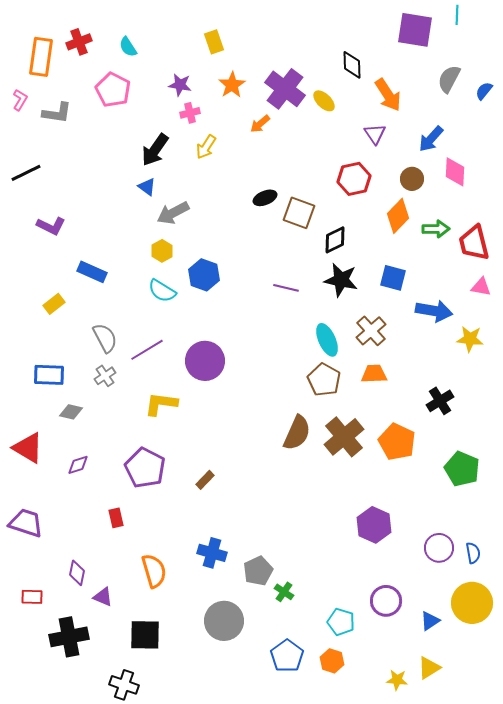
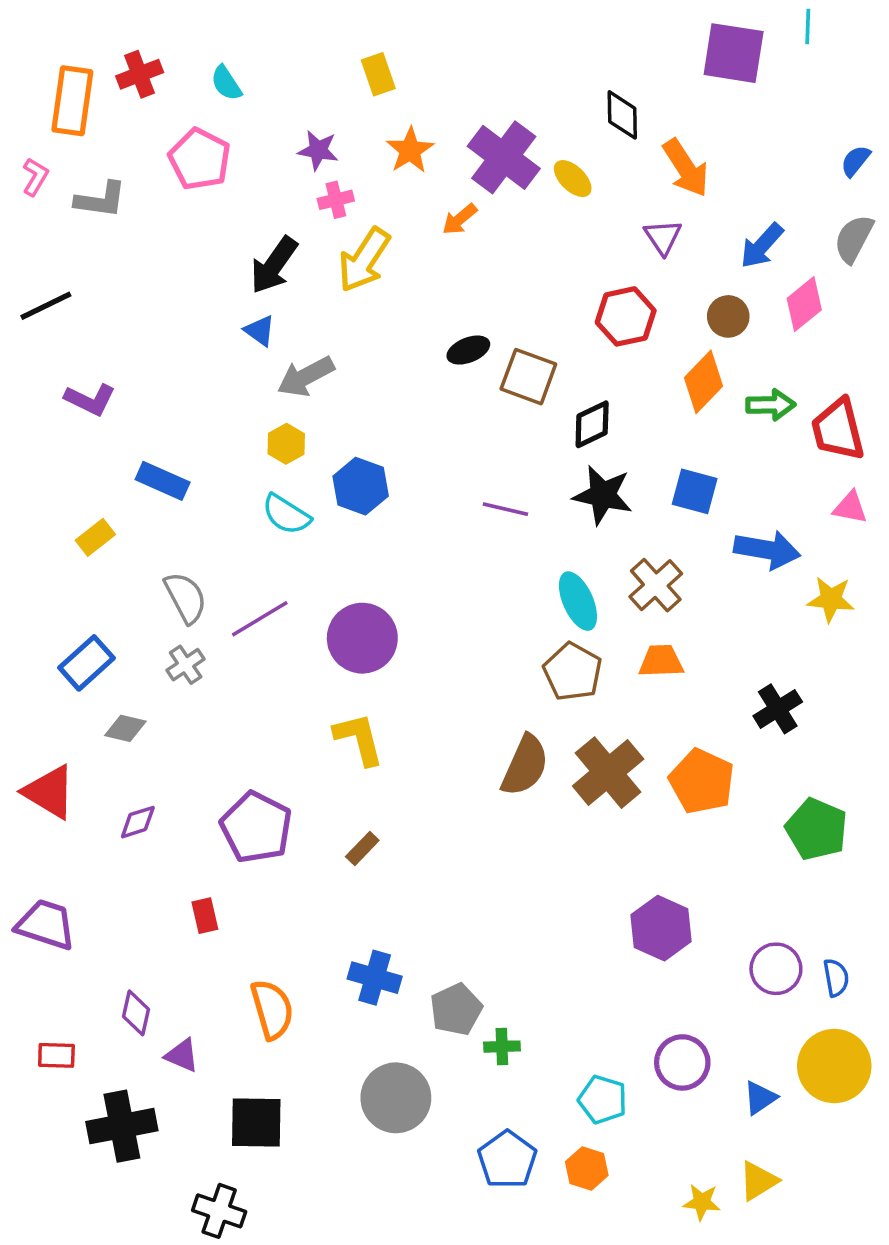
gray semicircle: (449, 79) -> (854, 239), moved
yellow arrow: (206, 147) -> (364, 260), size x1.5
pink diamond: (455, 172) -> (804, 304), turned 48
blue rectangle: (49, 375) -> (87, 663), turned -44
yellow L-shape: (161, 404) -> (359, 739), moved, turned 68
green cross: (284, 592) -> (502, 1047), turned -36

